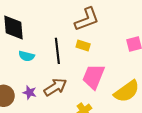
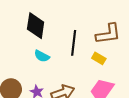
black line: (57, 51) -> (74, 43), moved

